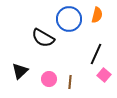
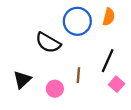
brown line: (70, 82) -> (78, 75), moved

